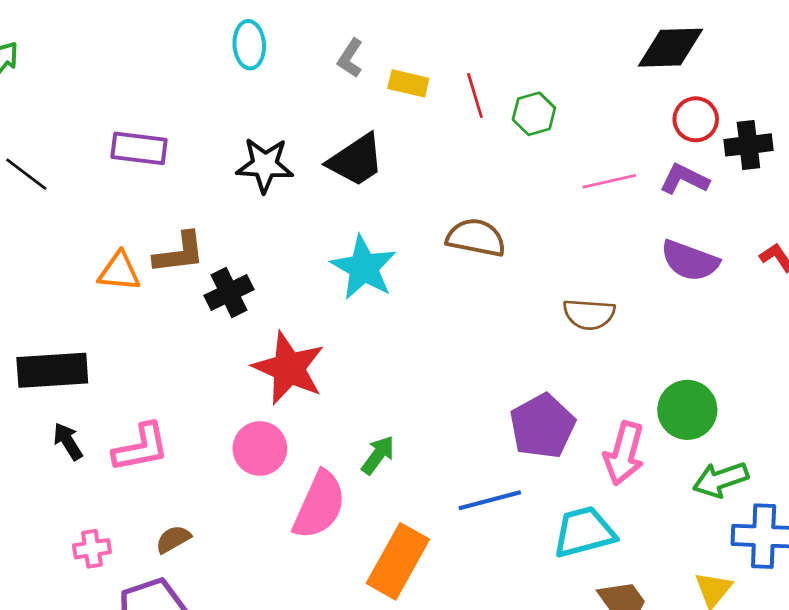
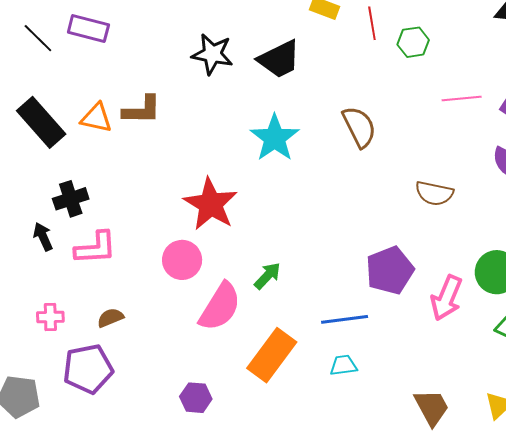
purple rectangle: (139, 148) -> (88, 28), moved
brown semicircle: (476, 238) -> (359, 127), turned 45
black cross: (229, 292) -> (71, 199), moved
black rectangle: (52, 370) -> (41, 122), moved, turned 45
cyan trapezoid: (584, 532) -> (343, 365), moved, size x0.6

